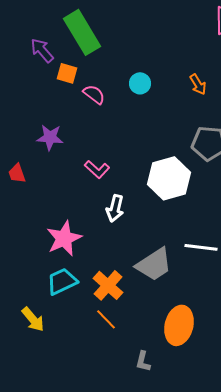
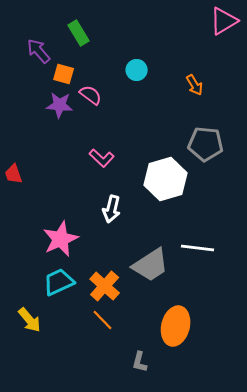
green rectangle: (82, 32) -> (79, 33), size x0.6
cyan circle: (140, 83) -> (137, 70), moved
purple star: (50, 137) -> (60, 105), moved
pink L-shape: (97, 169) -> (102, 158), moved

